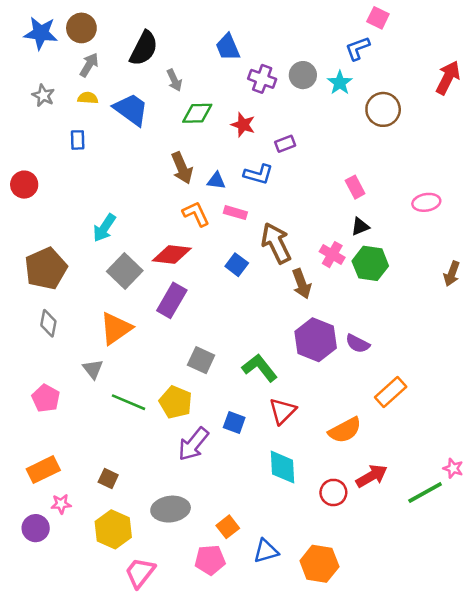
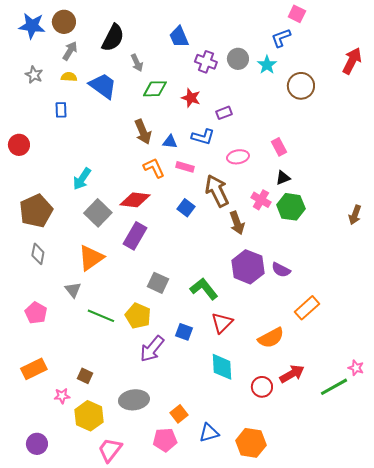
pink ellipse: (426, 202) -> (238, 157), moved
pink star: (61, 504) -> (62, 396), moved
purple circle: (36, 528) -> (37, 444), moved

